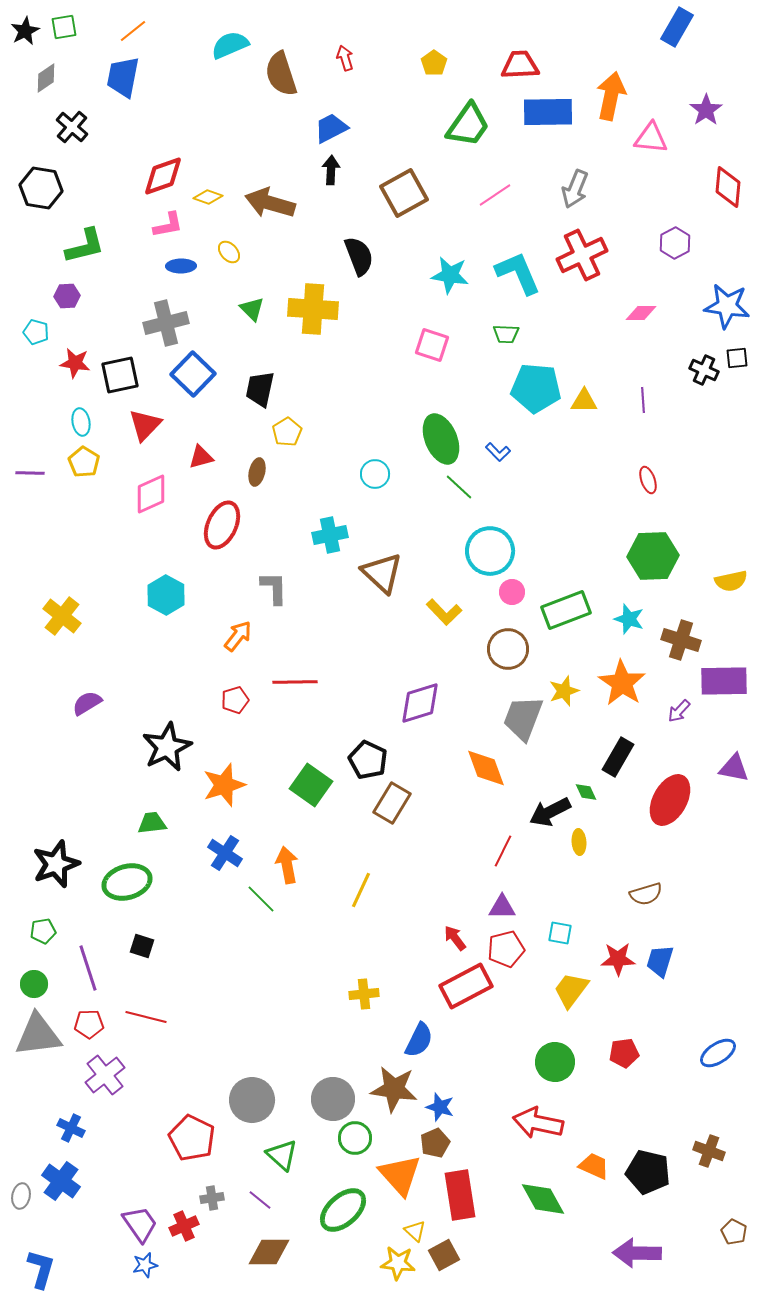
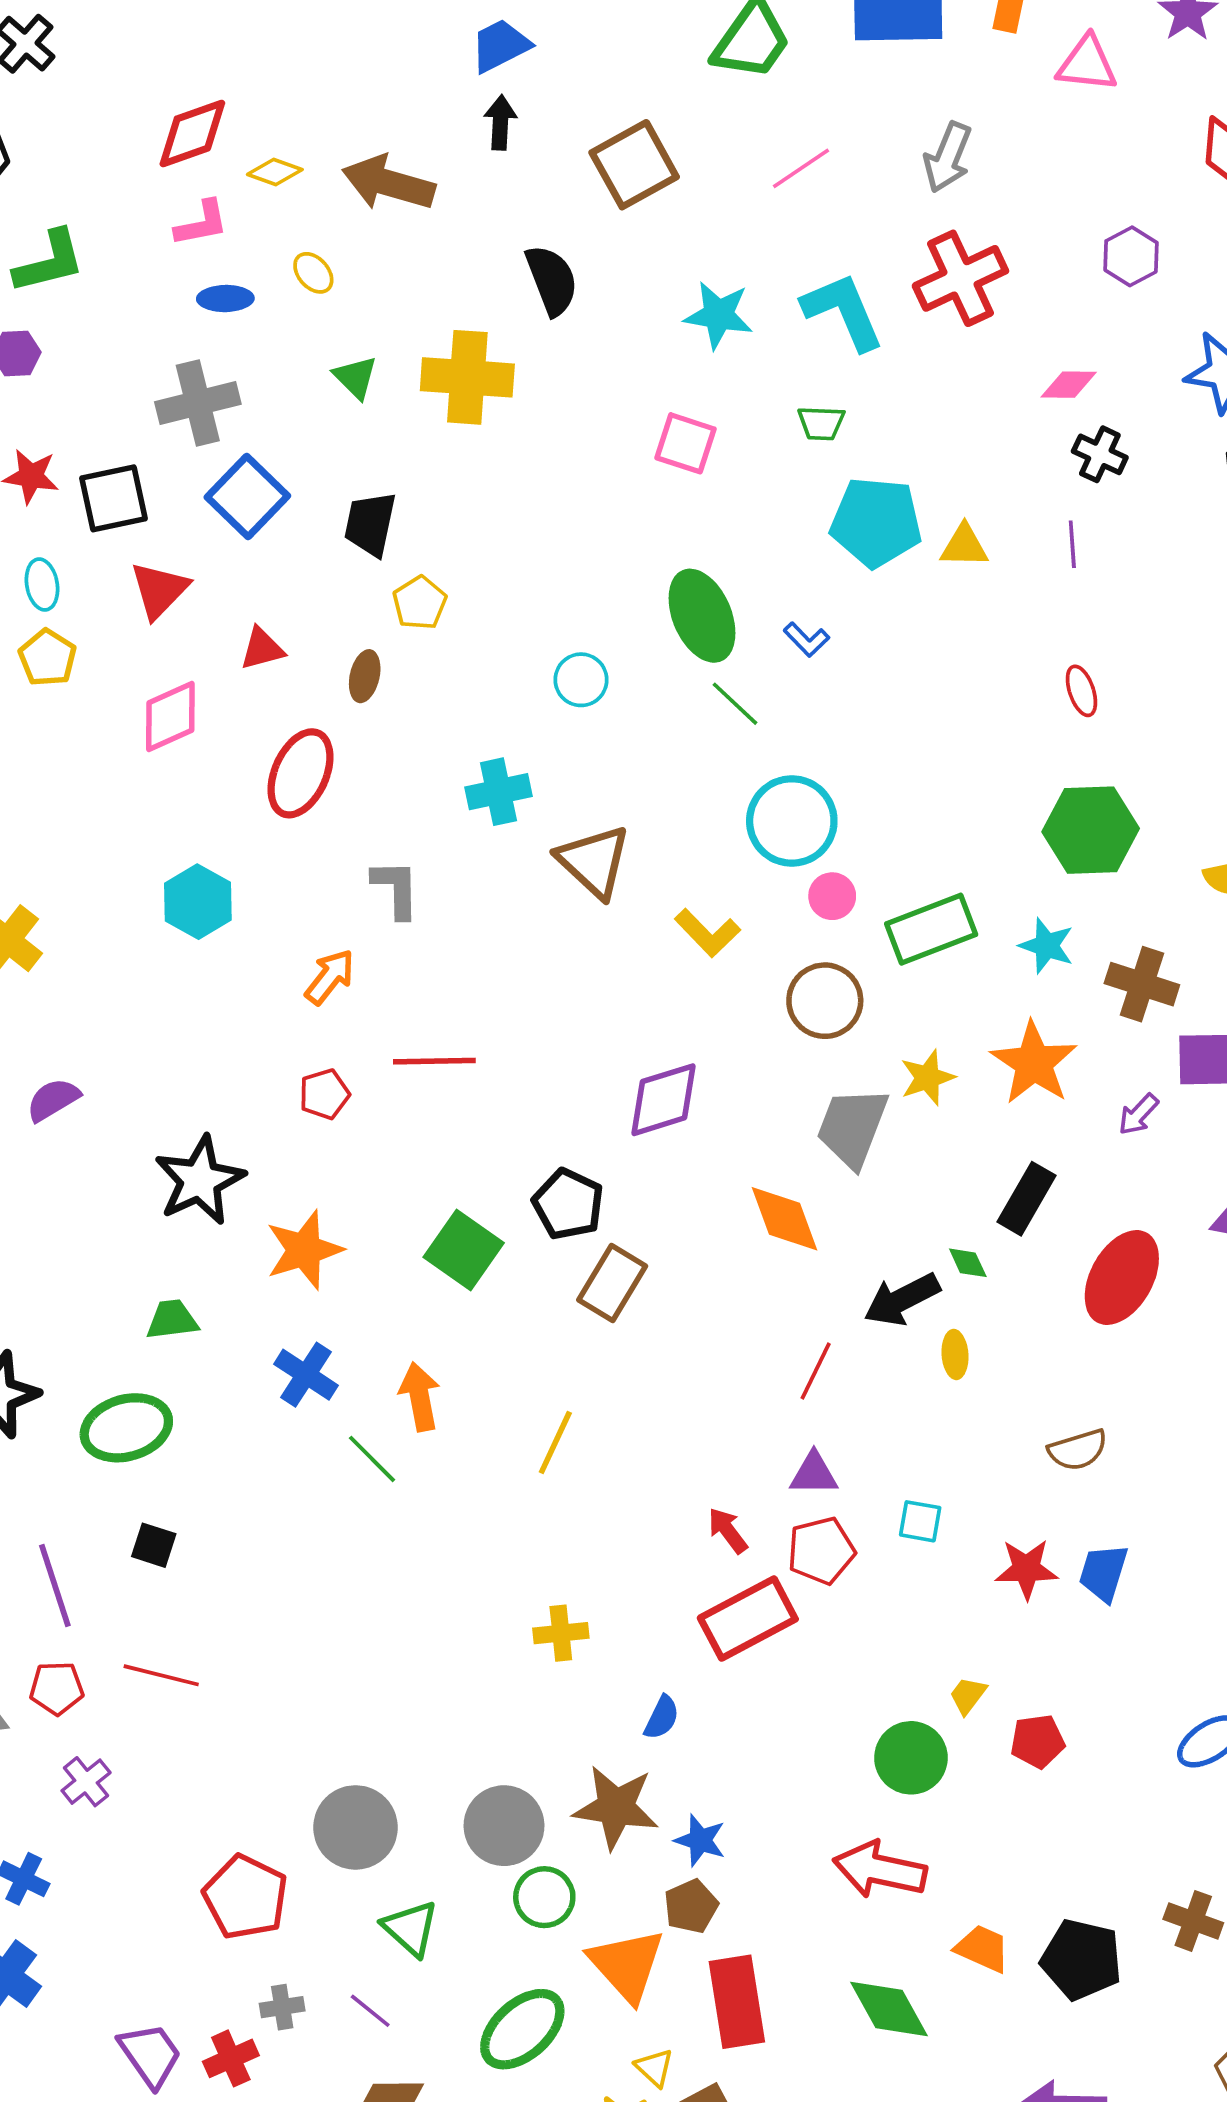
black cross: (704, 370) -> (1100, 454), moved
yellow trapezoid: (571, 990) -> (968, 1695), moved, size x0.6
blue semicircle: (419, 1040) -> (662, 1717), size x0.7
purple cross: (105, 1075) -> (86, 1782), size x0.7

